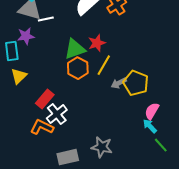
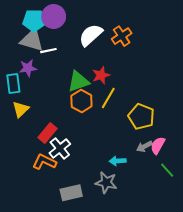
gray arrow: (119, 83) -> (144, 146), moved
cyan arrow: (150, 126) -> (118, 161), moved, turned -49
green line: (161, 145) -> (167, 170), moved

